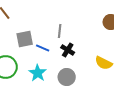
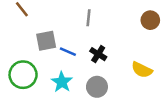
gray line: (60, 31) -> (88, 18), moved

